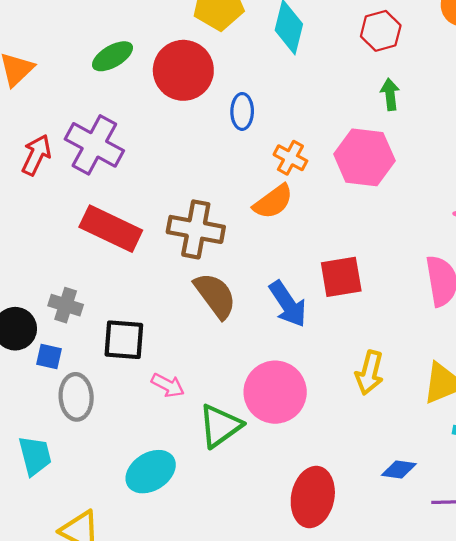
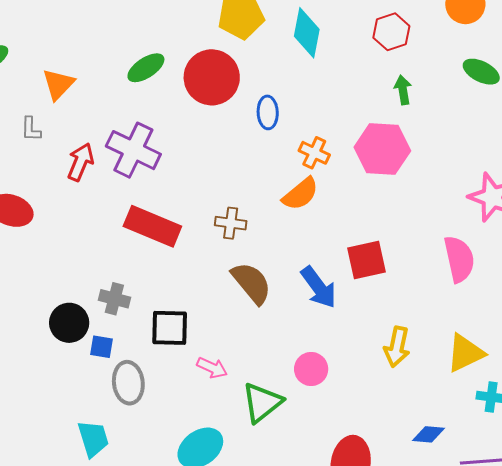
brown cross: (196, 229) -> (231, 223), size x0.6
pink circle: (275, 392) -> (311, 369), size x0.6

